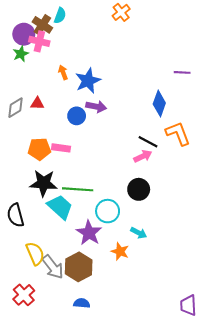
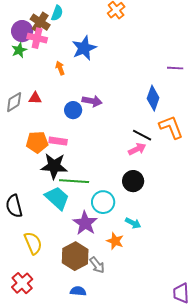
blue star: (88, 81) -> (84, 48), moved
black star: (43, 183) -> (54, 166), moved
gray arrow: (53, 267) -> (97, 265), moved, size x0.7

